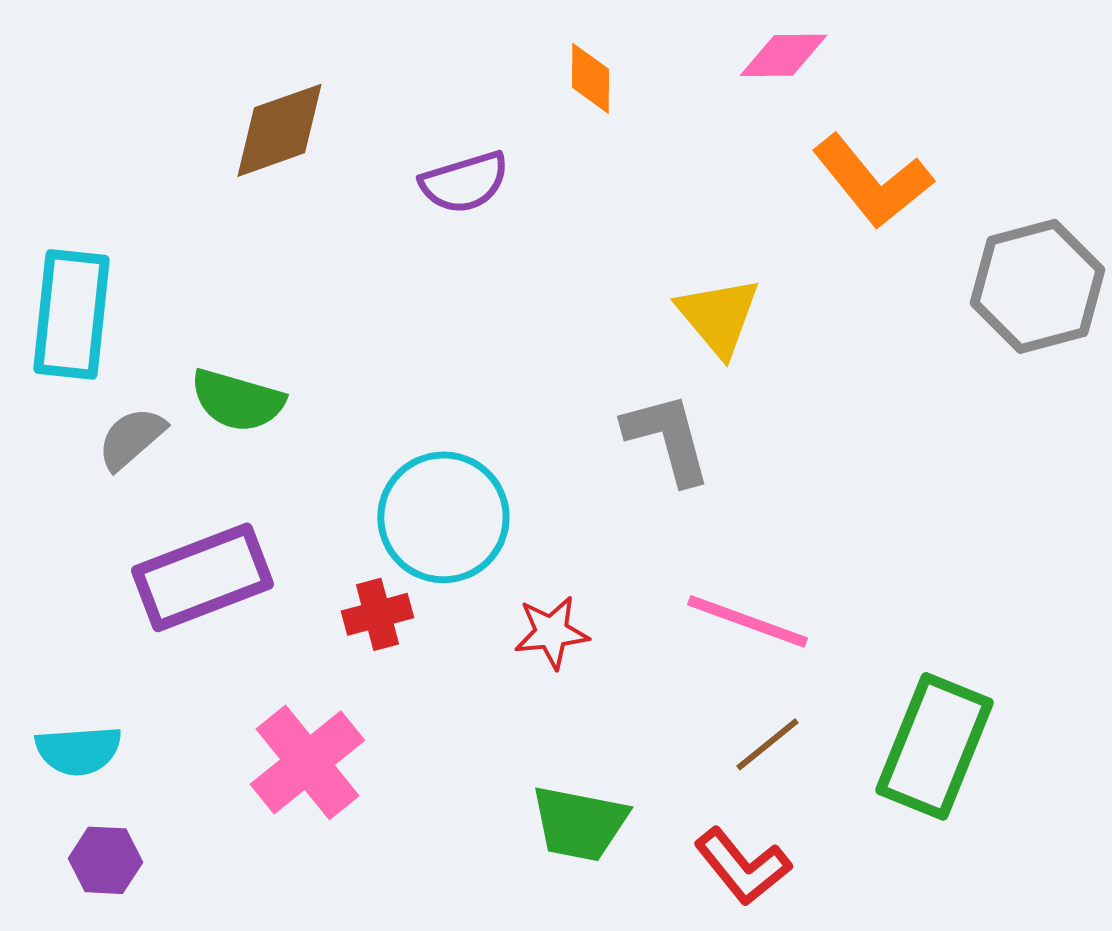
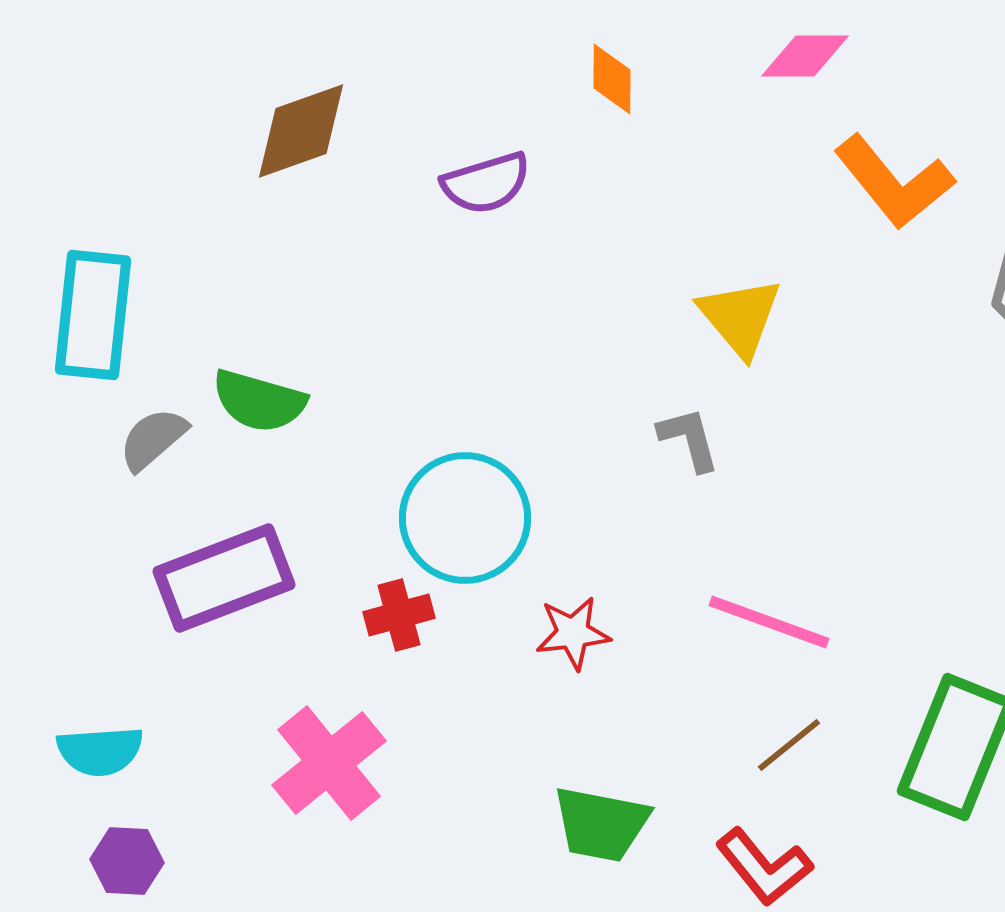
gray L-shape: (667, 438) -> (689, 439), size x0.7

